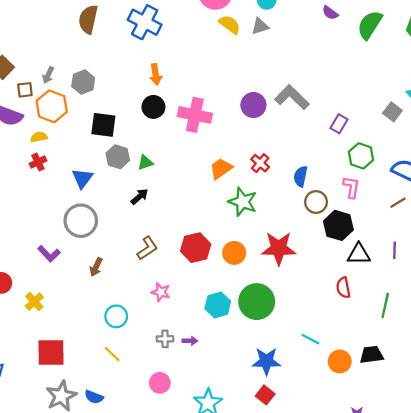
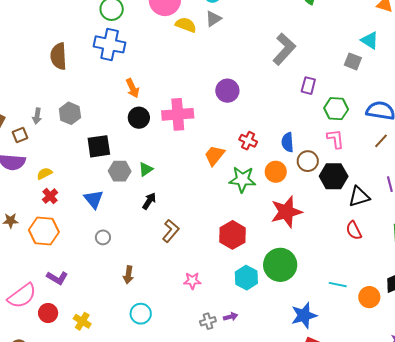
gray L-shape: (292, 97) -> (284, 49), moved, turned 104
orange hexagon: (52, 106) -> (44, 231), moved
gray circle: (81, 221) -> (103, 237), size x0.5
brown L-shape: (147, 248) -> (171, 231), moved
red hexagon: (196, 248) -> (233, 235), moved
orange circle: (234, 253) -> (276, 172), moved
purple L-shape: (49, 254) -> (57, 278), moved
cyan circle: (116, 316) -> (141, 314), moved

